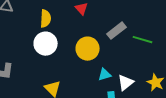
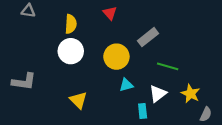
green line: (143, 40) -> (168, 66), moved
cyan triangle: (105, 75) -> (126, 85), moved

